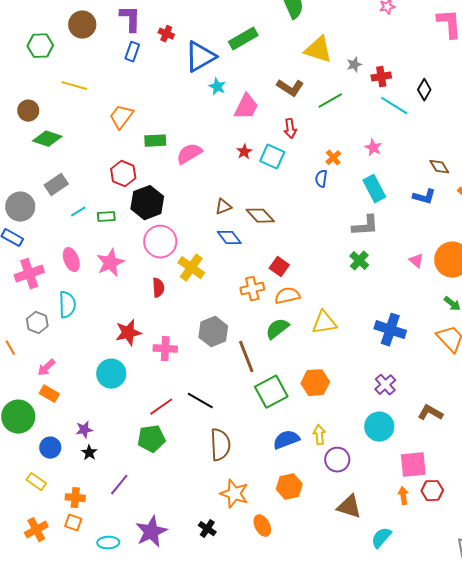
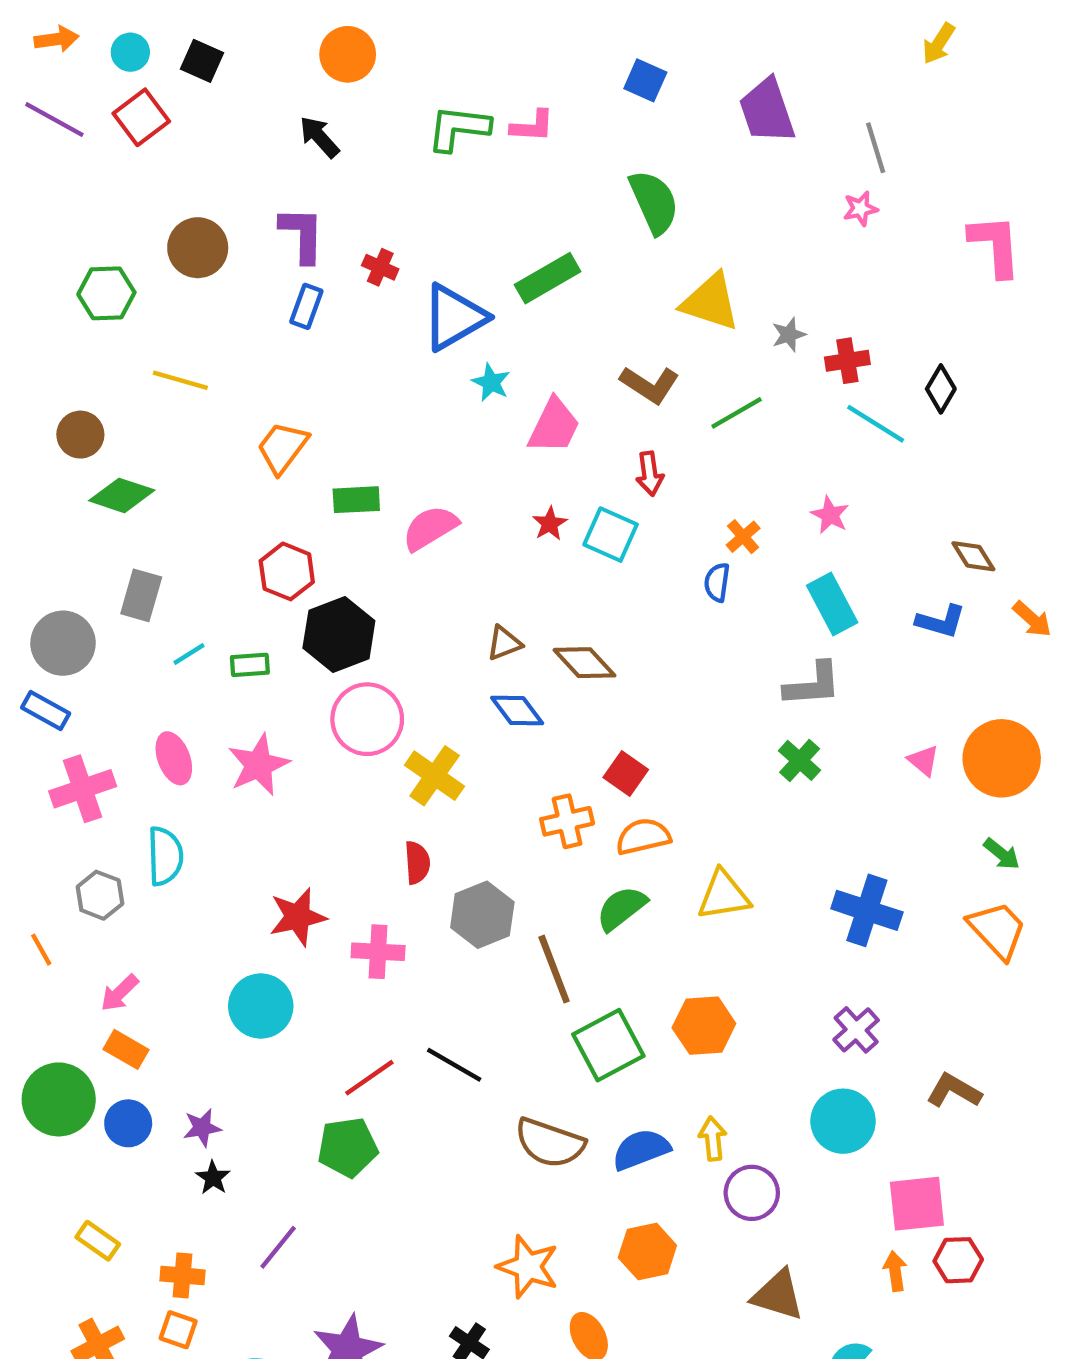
gray rectangle: (56, 185) -> (141, 595), turned -40
red semicircle: (158, 288) -> (417, 863), moved
brown semicircle: (220, 445) -> (550, 1143), moved, turned 112
blue circle: (50, 448) -> (128, 1123), moved

